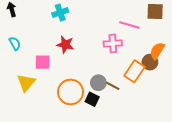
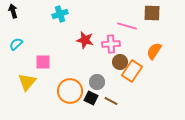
cyan semicircle: (15, 44) -> (16, 44), turned -104
red star: (65, 45) -> (85, 40), moved
brown circle: (150, 62) -> (120, 62), moved
brown line: (113, 86) -> (111, 101), moved

